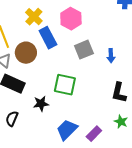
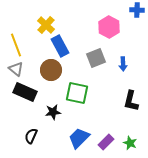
pink hexagon: (71, 19) -> (109, 27), moved
brown circle: (26, 53) -> (51, 70), moved
black semicircle: (12, 119) -> (31, 136), moved
green star: (121, 122) -> (130, 143), moved

